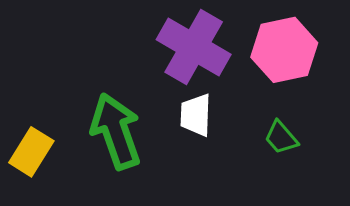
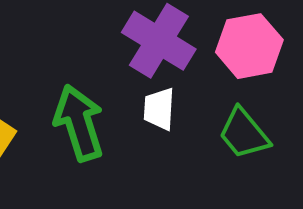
green trapezoid: (281, 138) -> (244, 134), size x1.5

